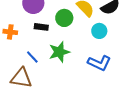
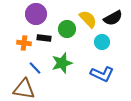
orange cross: (10, 32) -> (24, 43), moved

